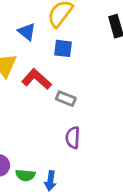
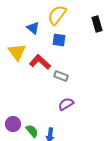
purple semicircle: (73, 138) -> (66, 104), turned 56
green semicircle: (25, 175) -> (32, 131), turned -136

